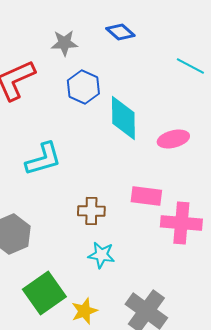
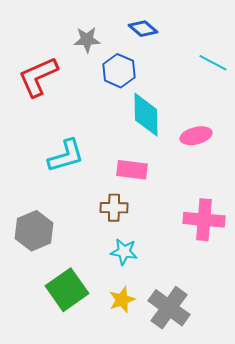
blue hexagon: (83, 87) -> (119, 71), moved
pink rectangle: (146, 196) -> (132, 170), moved
yellow star: (84, 311) -> (122, 300), moved

